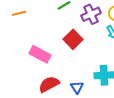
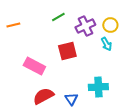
red square: (73, 39) -> (67, 51), turned 30

